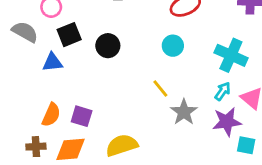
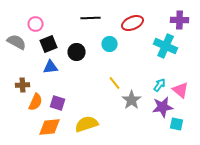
cyan circle: (173, 46) -> (110, 44), moved
cyan cross: (231, 55) -> (166, 46), moved
blue triangle: (53, 62) -> (51, 67), moved
brown cross: (36, 147) -> (23, 85), moved

